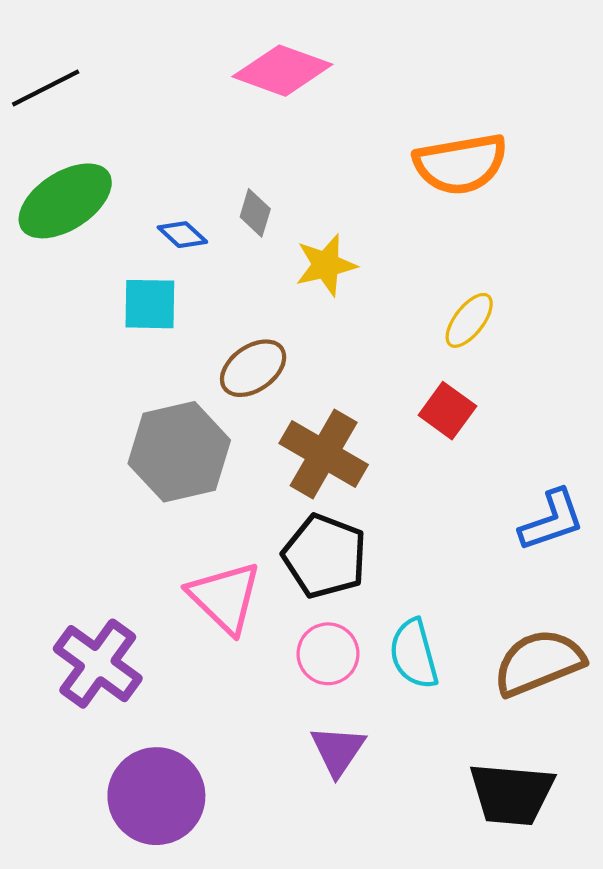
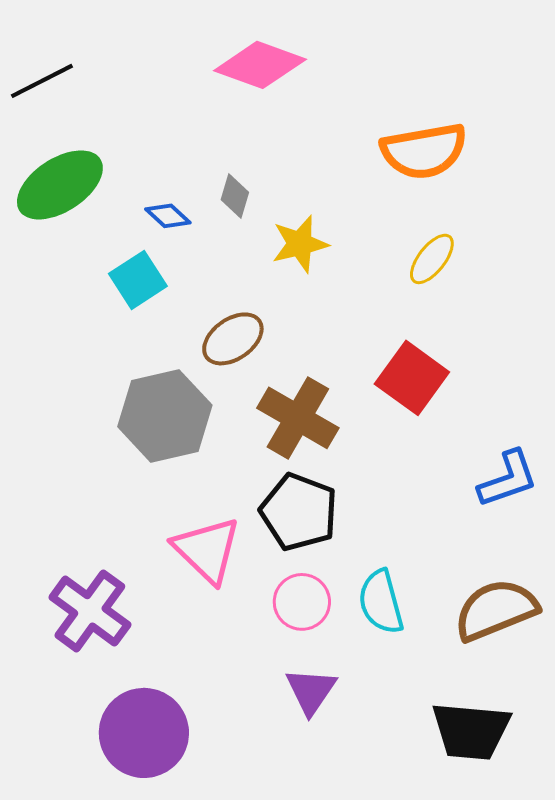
cyan square: (150, 304) -> (138, 280), turned -34
yellow ellipse: (469, 320) -> (432, 259), moved
red square: (447, 411) -> (412, 378), size x1.4

